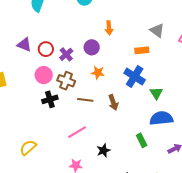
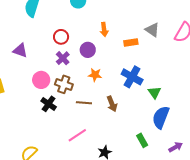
red circle: (46, 49) -> (61, 37), moved
orange rectangle: (142, 50) -> (131, 43), moved
black cross: (50, 99) -> (49, 104), turned -35
blue semicircle: (161, 118) -> (161, 117), turned -60

